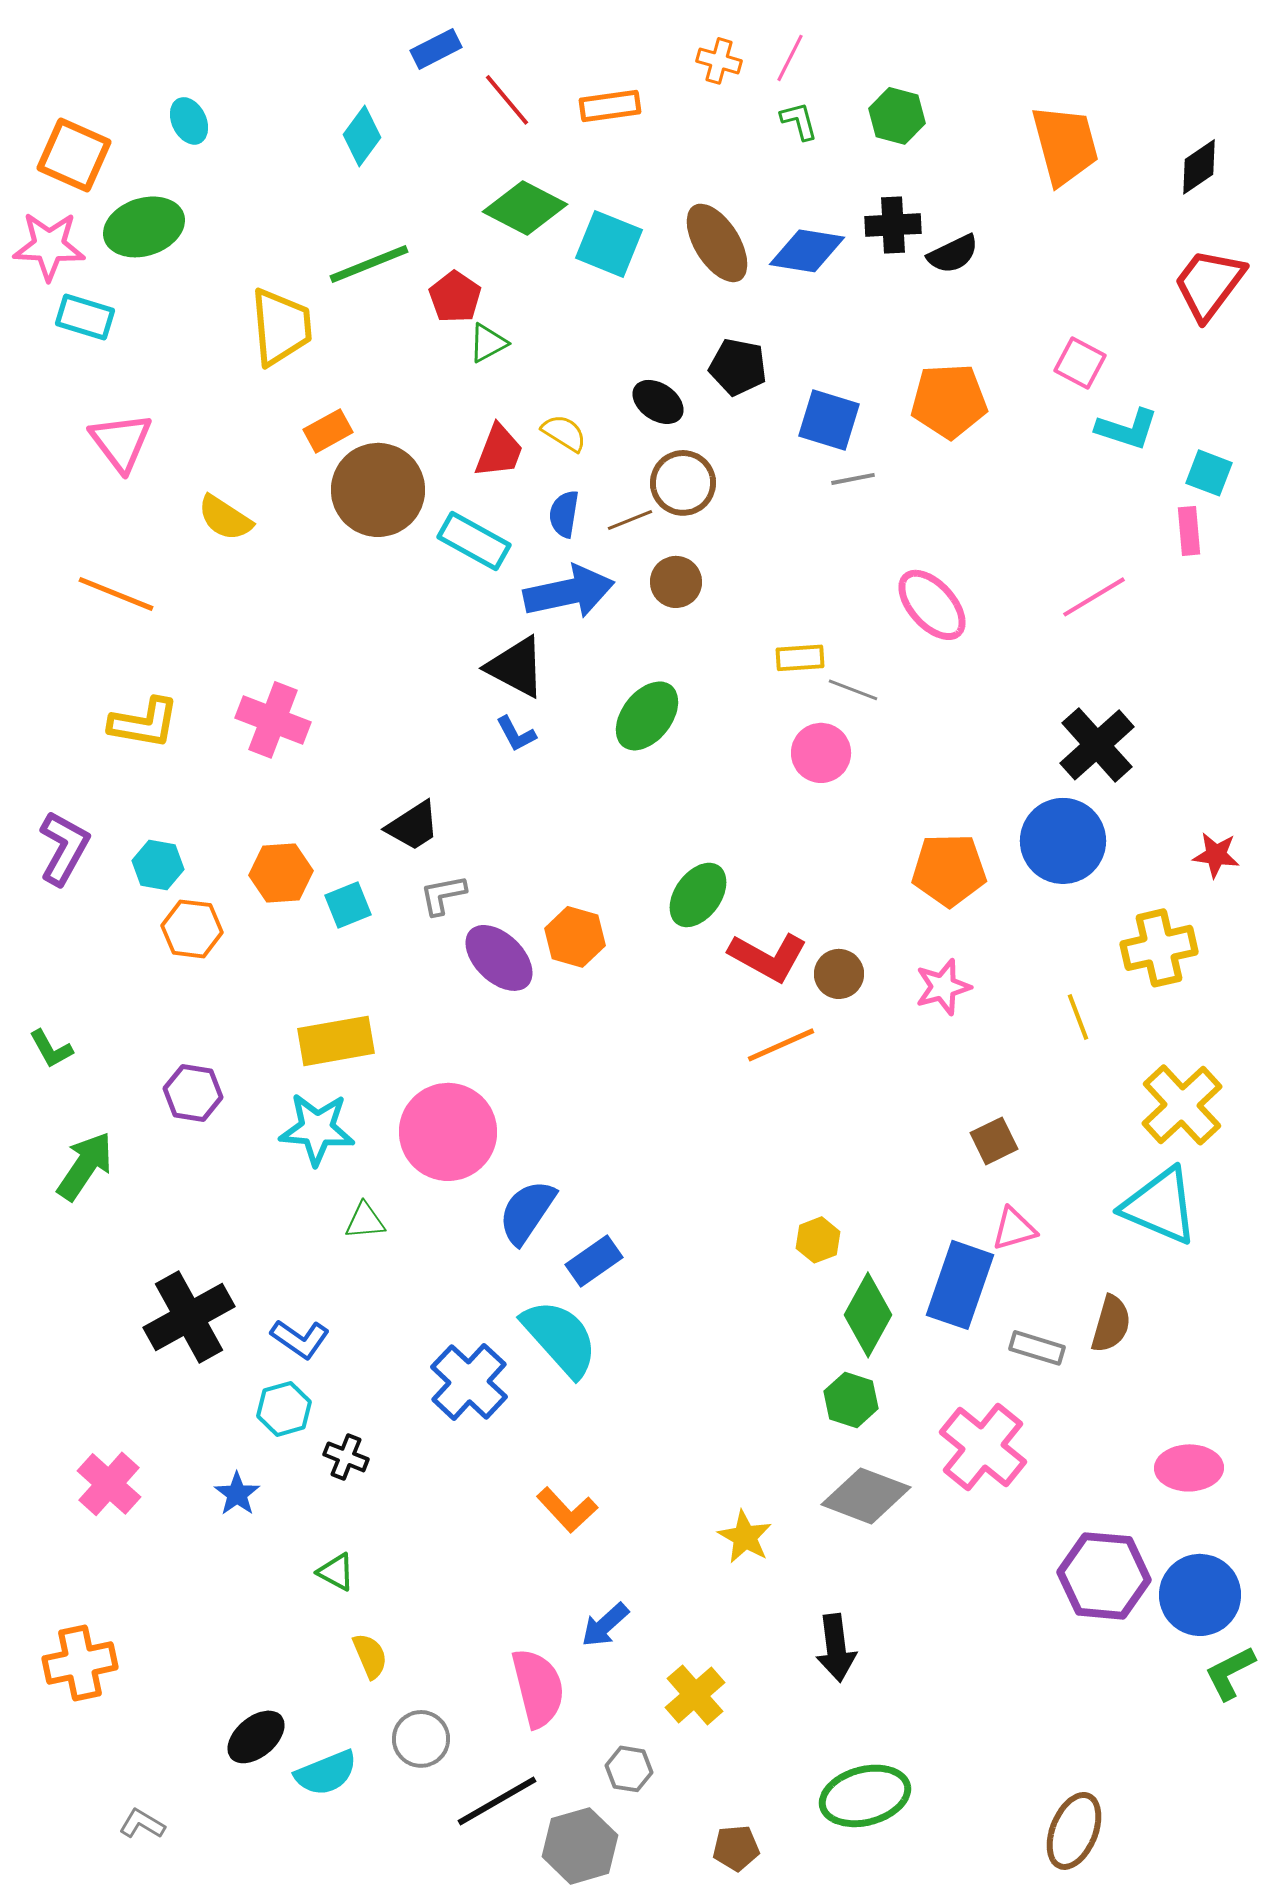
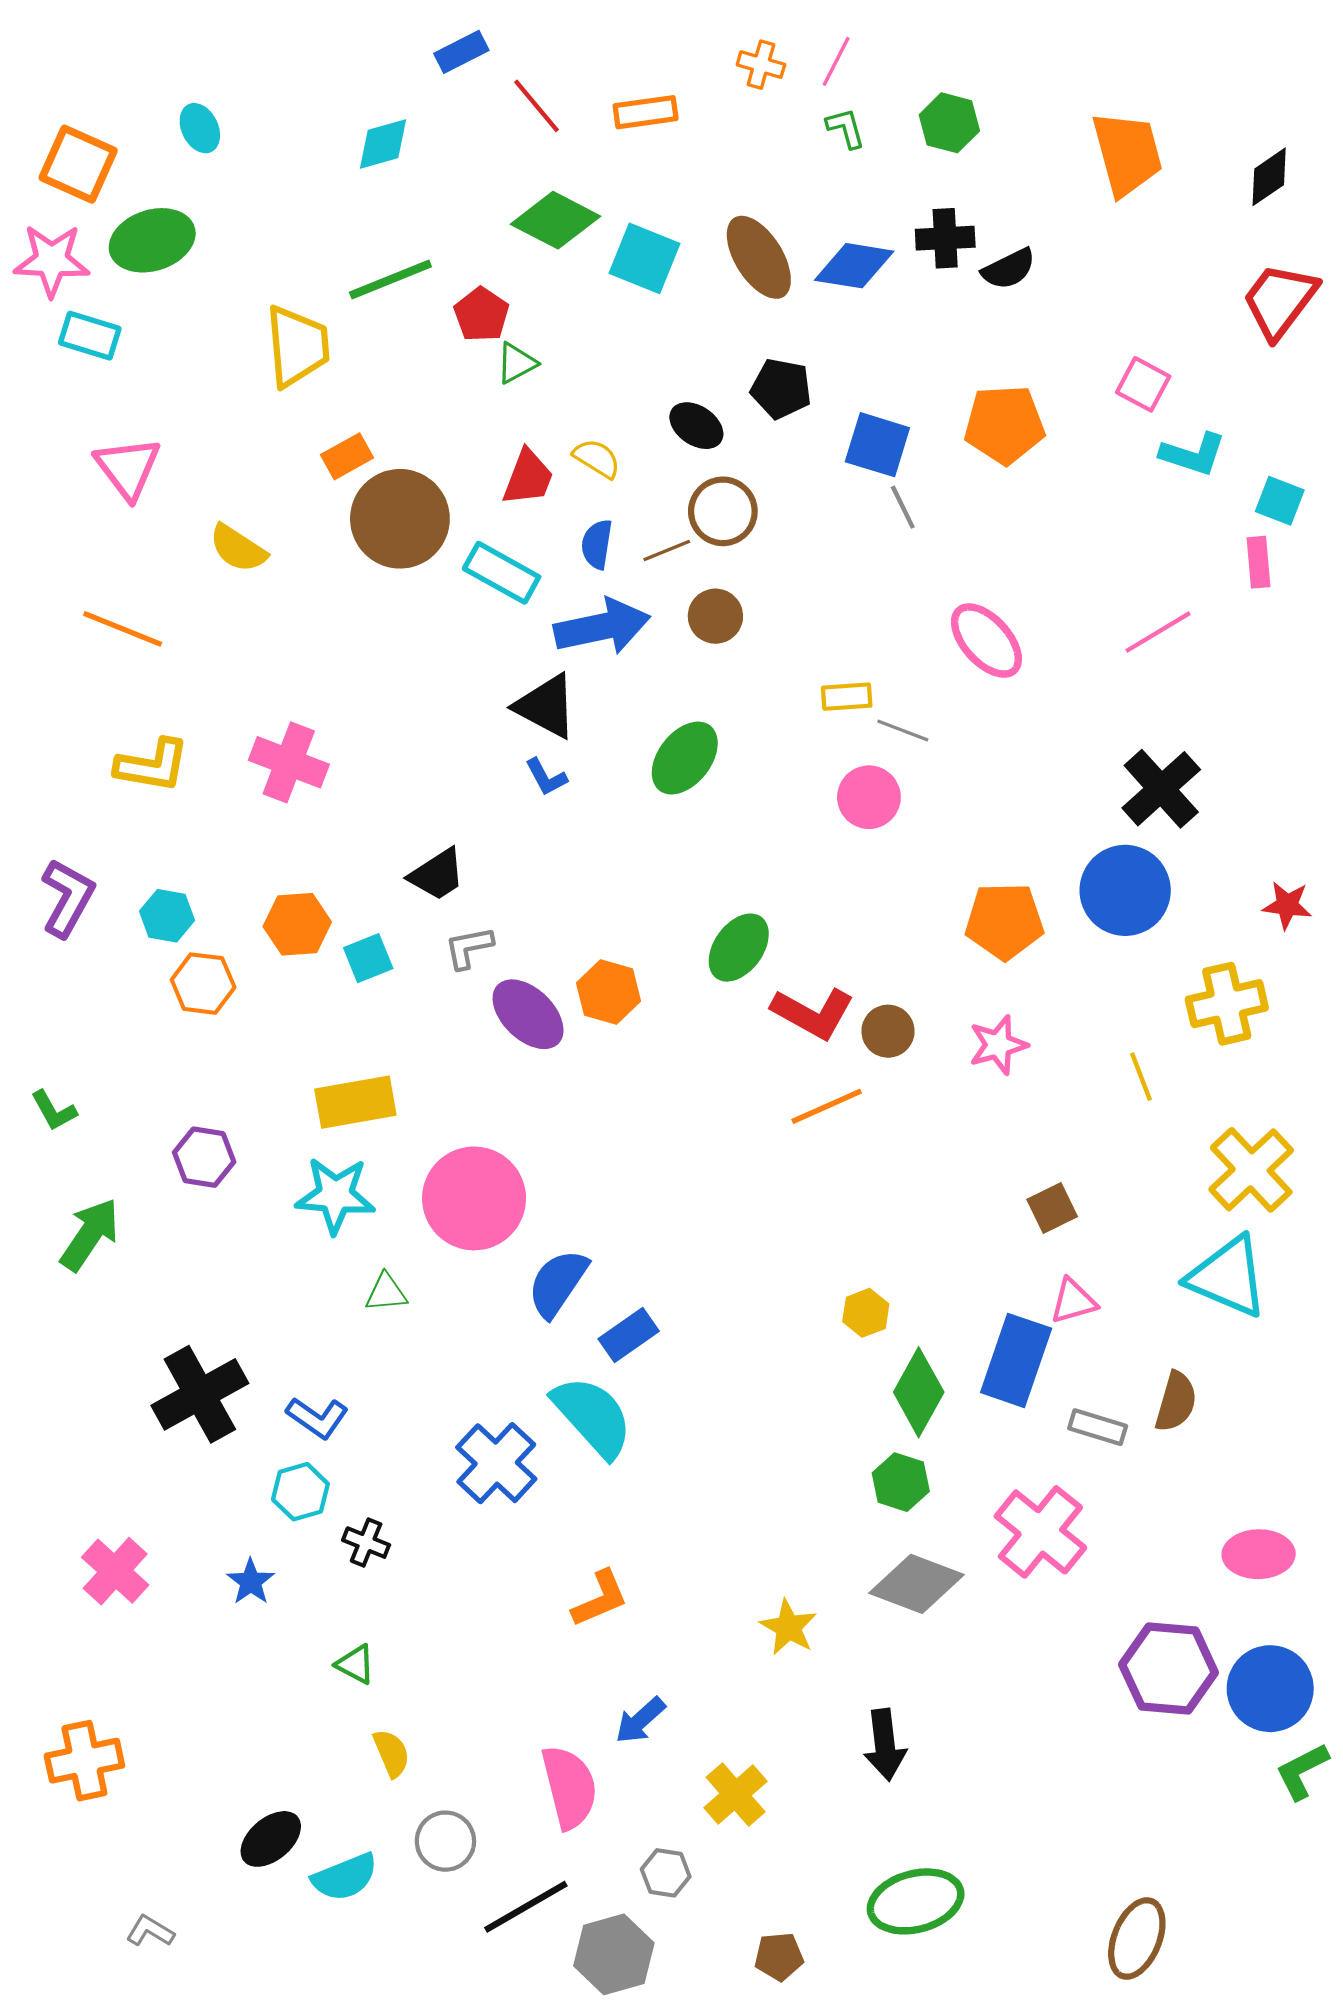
cyan diamond: (362, 136) -> (383, 144), turned 38
gray line: (853, 479) -> (903, 507), turned 75
orange L-shape: (567, 1510) -> (600, 1599), turned -70

